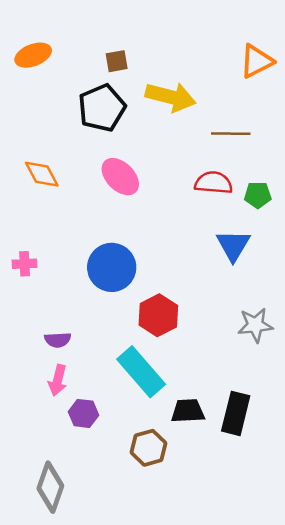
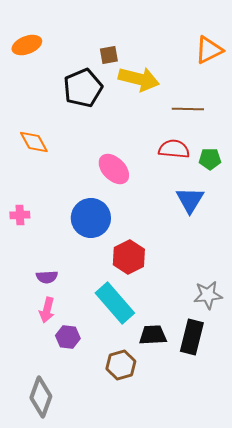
brown square: (117, 61) -> (109, 55), moved
pink ellipse: (120, 177) -> (114, 169), moved
gray star: (255, 325) -> (208, 295), moved

